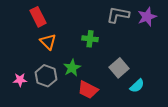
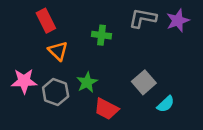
green cross: (90, 39) -> (102, 35), moved
pink star: (20, 80) -> (24, 81), moved, size x1.5

